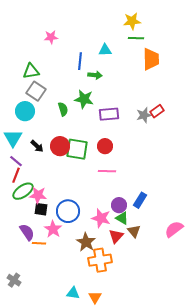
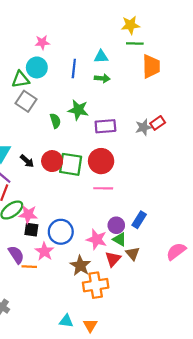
green arrow: (95, 75) -> (102, 78), moved
cyan circle: (25, 111) -> (37, 67), moved
red circle: (105, 146) -> (101, 161), size x1.5

